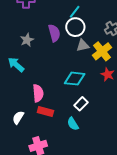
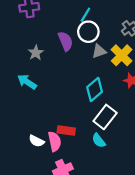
cyan diamond: (75, 79) -> (95, 90), turned -40
pink semicircle: (38, 93) -> (55, 141), moved
white rectangle: (81, 104) -> (105, 117), size x1.5
white semicircle: (18, 118) -> (37, 141), turned -88

